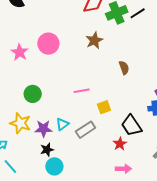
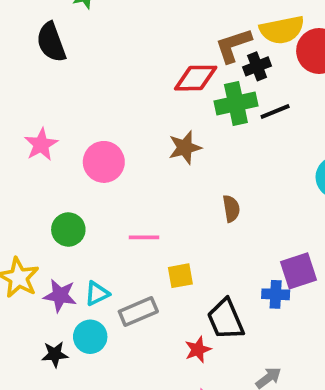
pink circle: (48, 44) -> (104, 162), moved
green circle: (33, 94) -> (68, 230), moved
black star: (47, 150) -> (55, 354), moved
cyan circle: (54, 166) -> (90, 337), moved

